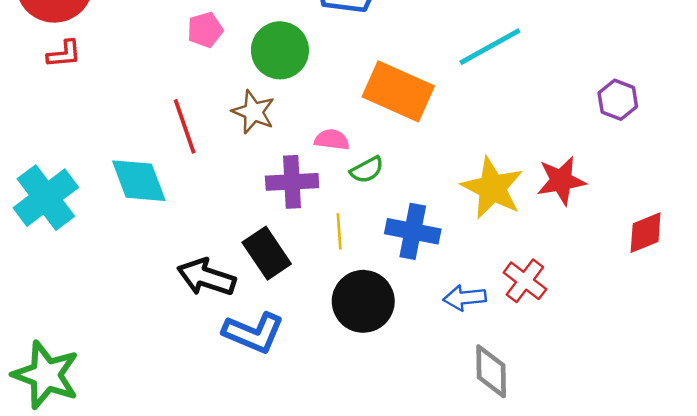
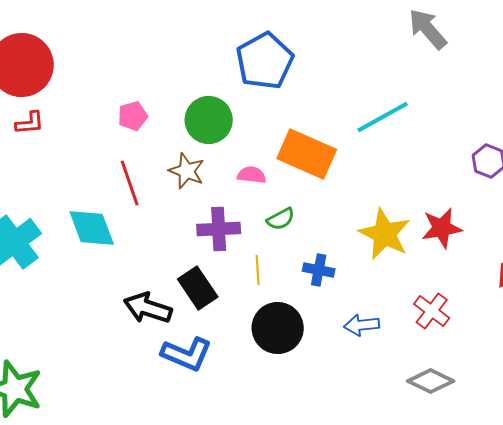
pink pentagon: (205, 30) -> (133, 116), moved
pink semicircle: (332, 140) -> (252, 175), moved
blue cross: (413, 231) -> (319, 270), size x0.7
red cross: (525, 281) -> (432, 311), moved
gray diamond: (491, 371) -> (431, 381), moved, turned -63

